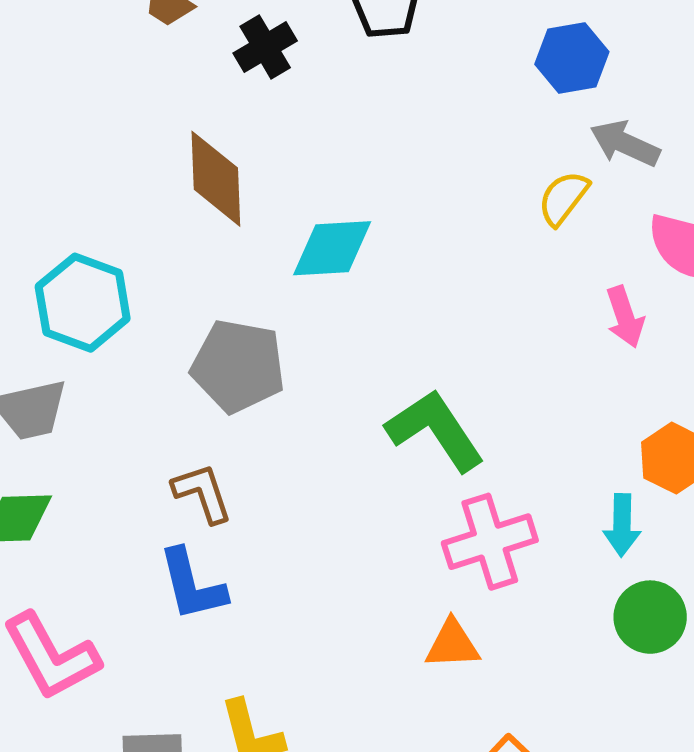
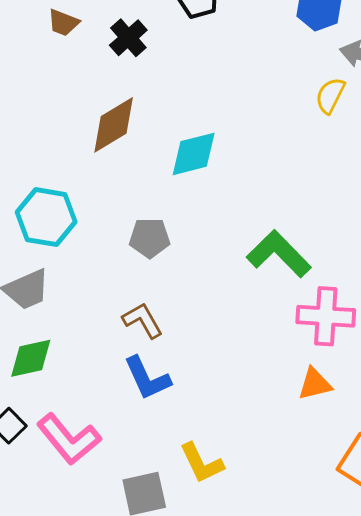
brown diamond: (216, 179) -> (114, 125), turned 72
gray pentagon: (238, 366) -> (150, 238), size x0.7
pink cross: (490, 542) -> (326, 316), turned 32

